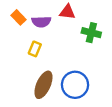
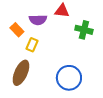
orange rectangle: (18, 17) -> (17, 30), moved
brown ellipse: (43, 85) -> (21, 73), moved

